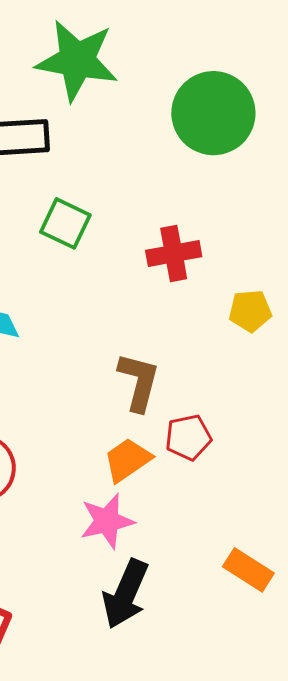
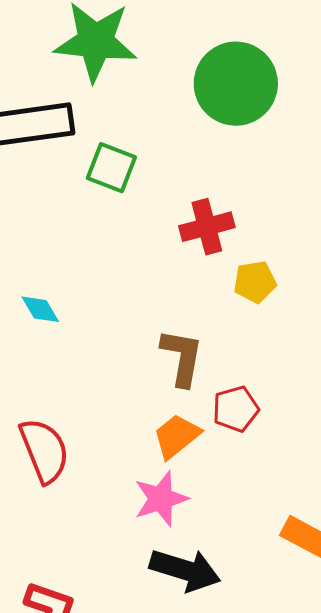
green square: (65, 223) -> (111, 168), moved
yellow pentagon: (250, 311) -> (255, 282), moved
black arrow: (126, 594) -> (185, 570), turned -92

